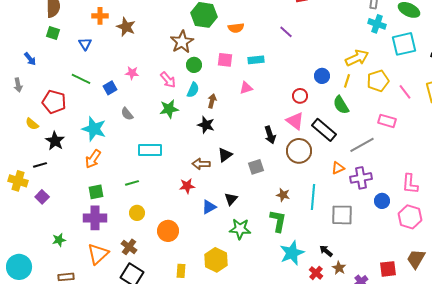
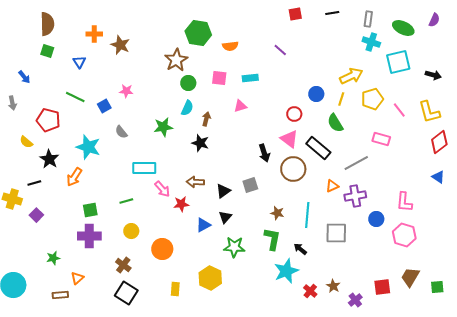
pink arrow: (168, 80) -> (162, 189), moved
black triangle: (225, 155) -> (223, 191), moved
orange arrow: (93, 159) -> (74, 177), moved
black arrow: (326, 251) -> (300, 249), moved
orange triangle: (98, 254) -> (77, 278), moved, size x0.6

